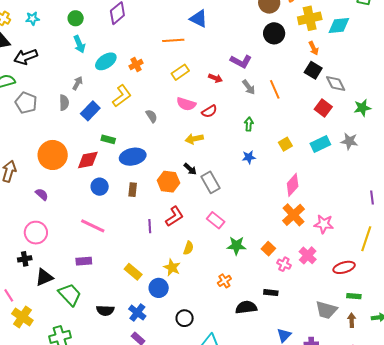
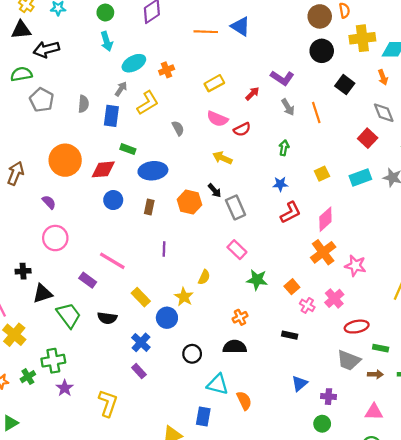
orange line: (173, 40) -> (206, 32), moved
orange arrow: (314, 48) -> (383, 77), moved
black square: (313, 70) -> (345, 85), moved
red arrow: (215, 78) -> (252, 94), turned -72
gray arrow: (77, 83) -> (121, 89), moved
blue rectangle: (90, 111) -> (111, 116), turned -42
yellow arrow: (194, 139) -> (222, 158), turned 30
red L-shape: (174, 216) -> (290, 212), moved
pink line: (93, 226) -> (112, 261), moved
pink circle: (36, 233) -> (55, 238), moved
purple rectangle: (84, 261) -> (88, 280), turned 35
red ellipse: (344, 267) -> (357, 327), moved
black semicircle: (246, 307) -> (235, 347), moved
black semicircle: (105, 311) -> (107, 318), moved
brown arrow: (352, 320) -> (375, 374), turned 88

